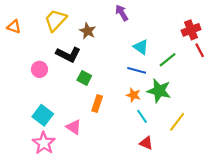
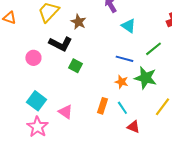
cyan triangle: (141, 47) -> (128, 26), moved
orange rectangle: (97, 104) -> (102, 106), moved
cyan line: (142, 116) -> (122, 108), moved

